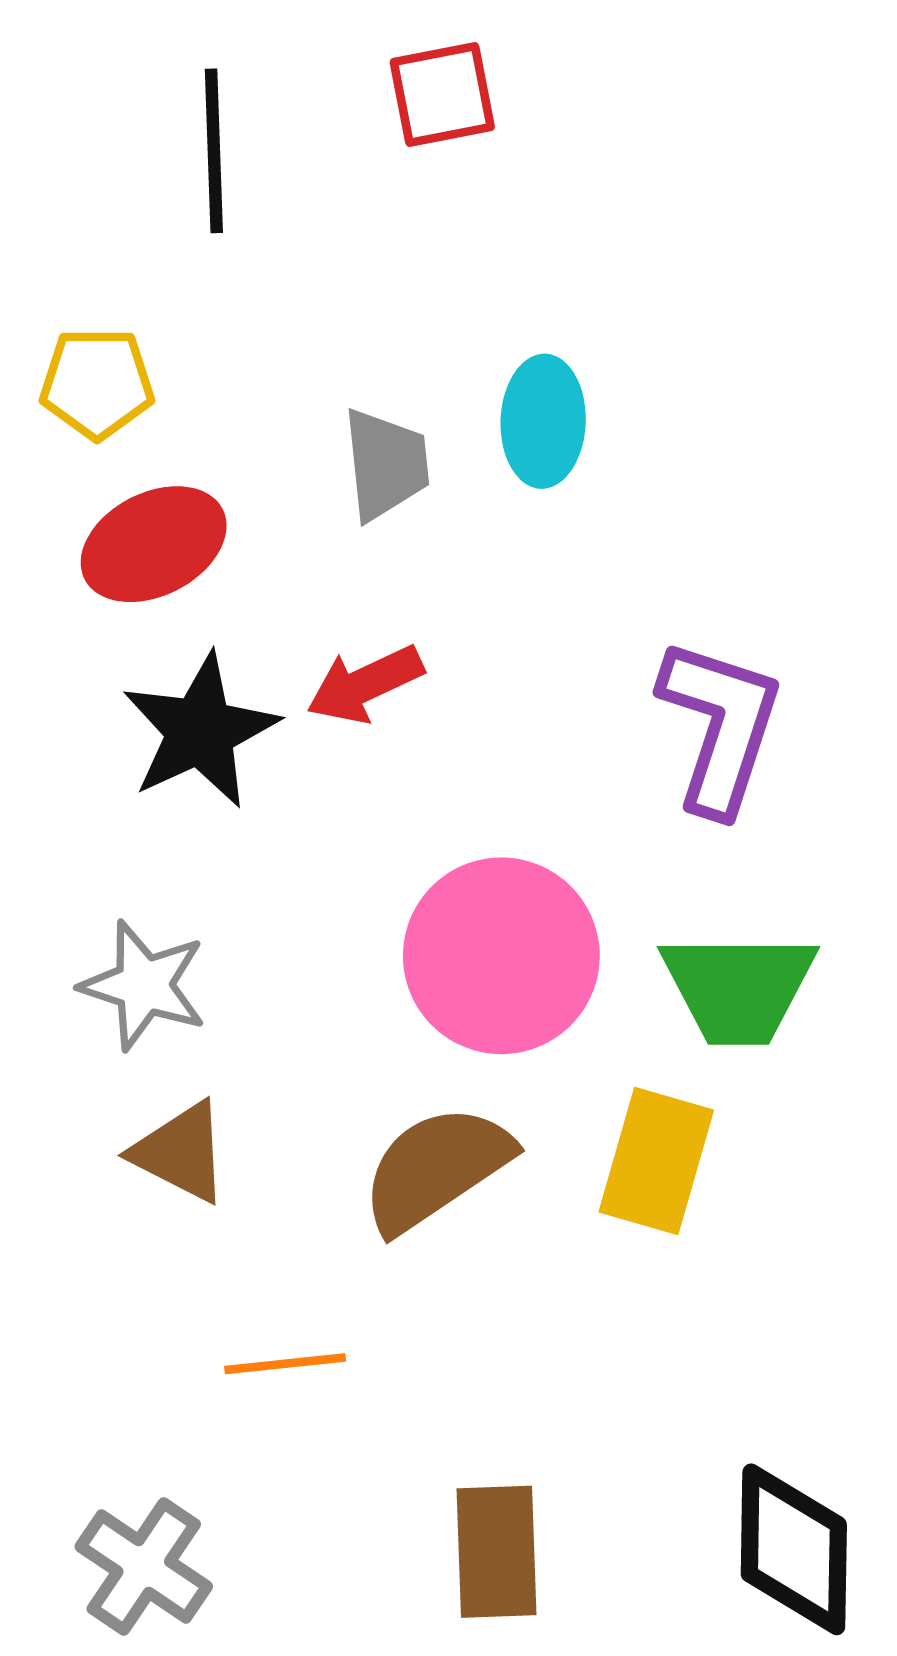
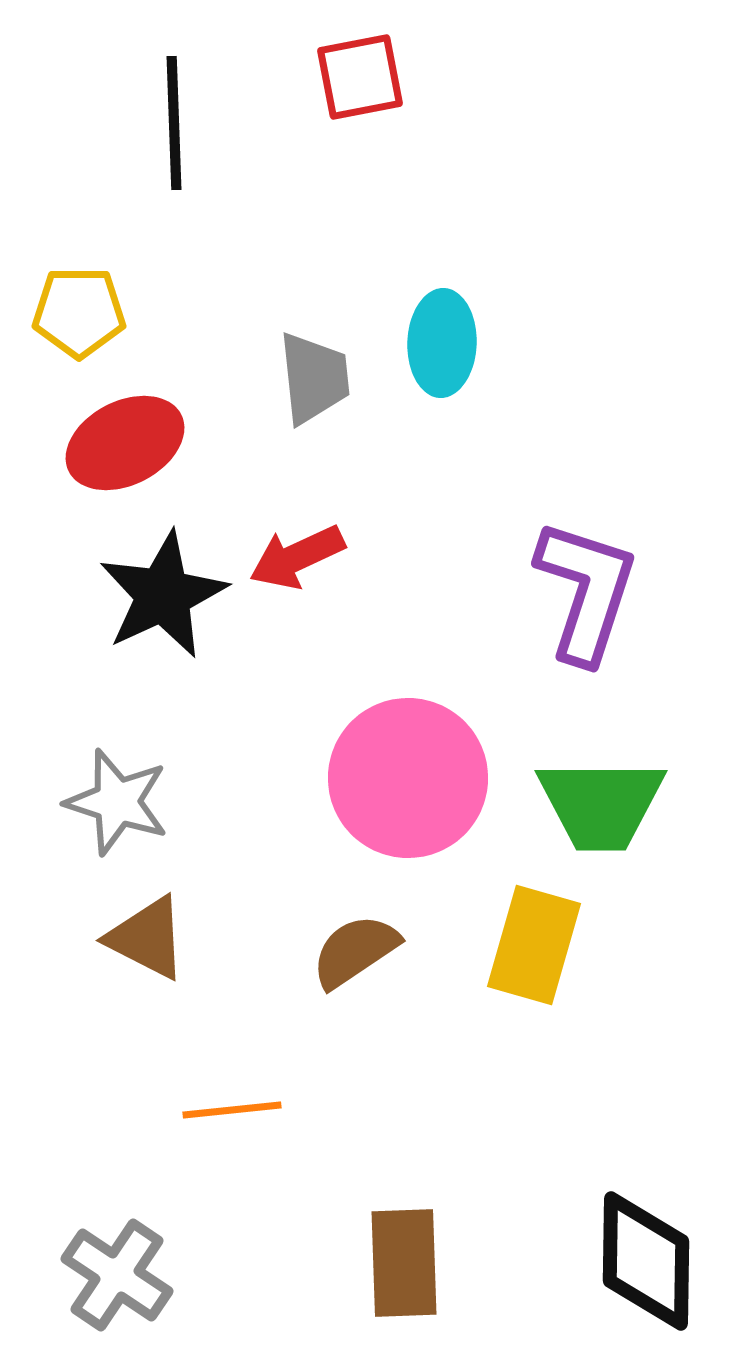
brown semicircle: (436, 1168) -> (355, 951), size x0.7

